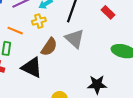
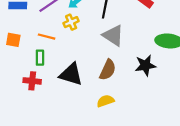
brown semicircle: (49, 47) -> (108, 70), moved
black star: (97, 85) -> (145, 65), moved

